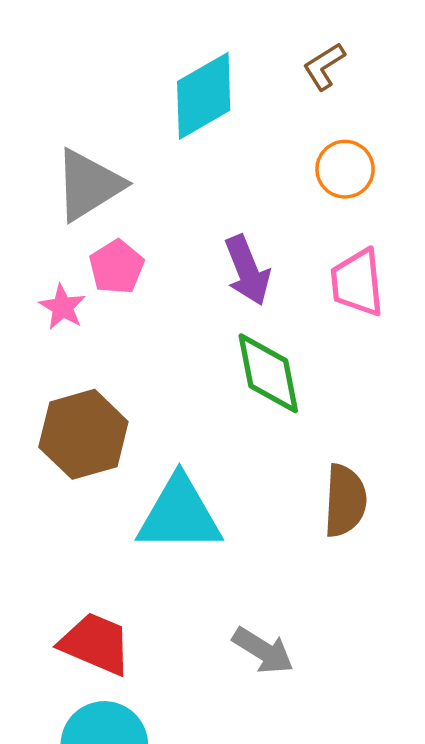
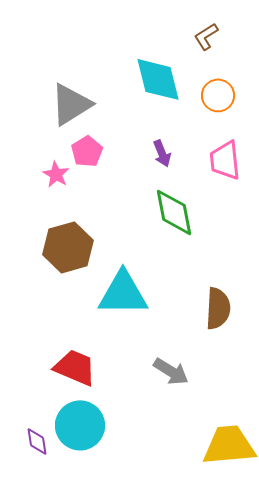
cyan diamond: (204, 96) -> (158, 79), moved, turned -74
purple arrow: (247, 270) -> (162, 153), size x0.7
brown semicircle: (345, 501) -> (218, 308), moved

